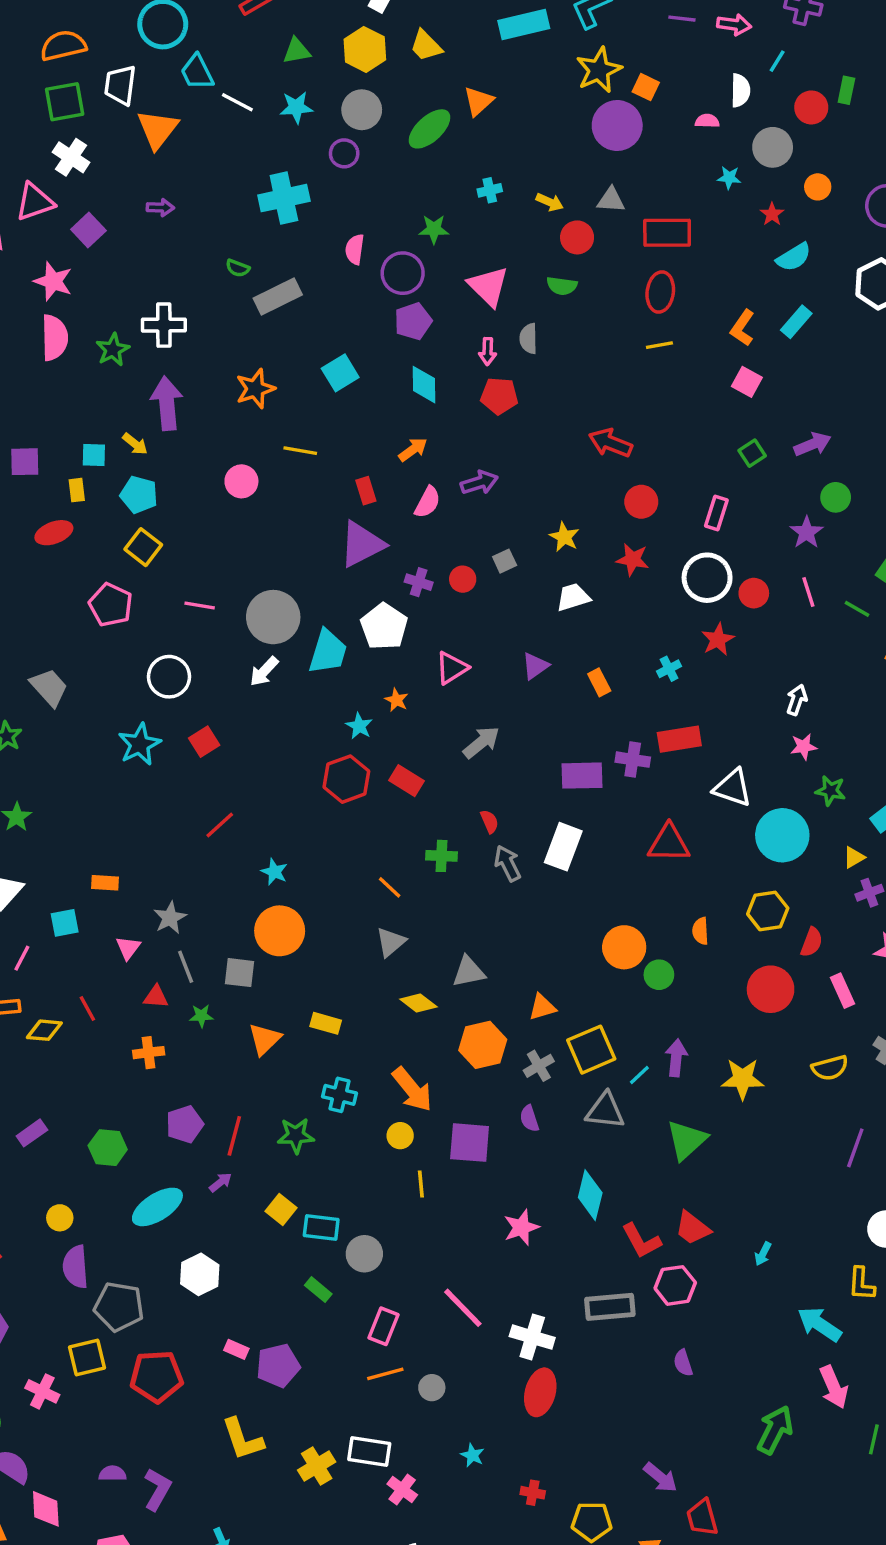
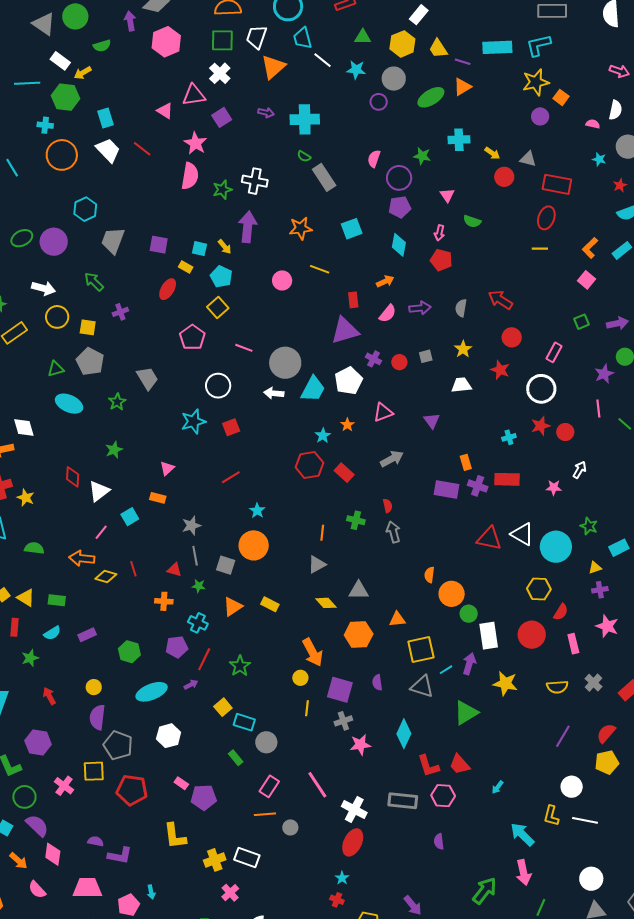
purple line: (682, 19) -> (463, 62), moved
purple circle: (617, 126) -> (540, 116), size x0.6
cyan cross: (490, 190) -> (459, 140), size x1.5
cyan cross: (284, 198) -> (305, 119), moved
pink triangle: (488, 286) -> (447, 195), size x0.6
green semicircle: (562, 286) -> (472, 221), moved
gray rectangle: (278, 296) -> (324, 177), turned 72
gray semicircle: (529, 339) -> (461, 308), moved
yellow rectangle: (77, 490) -> (186, 267), turned -64
red ellipse: (54, 533) -> (168, 289), turned -50
red circle: (754, 593) -> (565, 432), moved
purple triangle: (535, 666) -> (432, 421), turned -42
white arrow: (264, 671) -> (274, 393), turned 42
orange rectangle: (599, 682) -> (466, 462), moved
pink star: (804, 747) -> (554, 488), moved
white triangle: (733, 788) -> (522, 534), moved
white rectangle: (563, 847) -> (489, 636), moved, turned -40
orange line: (390, 887) -> (322, 533), turned 42
cyan square: (65, 923) -> (130, 517), turned -30
orange semicircle: (700, 931) -> (429, 575), moved
pink triangle: (128, 948) -> (167, 468), moved
gray cross: (539, 1066) -> (343, 721), moved
cyan cross: (339, 1095) -> (198, 623), moved
green star: (296, 1135) -> (240, 666), turned 30
cyan star: (472, 1455) -> (342, 878), moved
purple L-shape: (158, 1489) -> (120, 855), turned 60
pink cross: (402, 1489) -> (230, 893), moved

